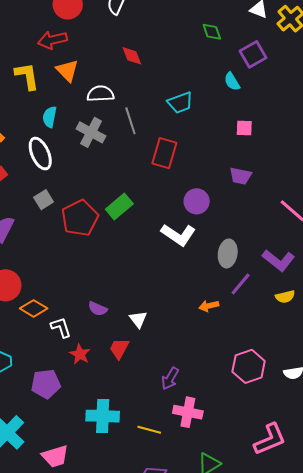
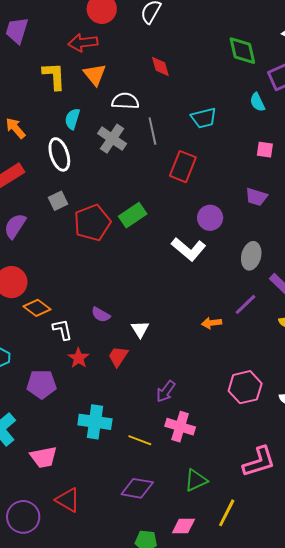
green diamond: (212, 32) -> (242, 51), size x1.5
gray ellipse: (228, 253) -> (251, 256), moved

